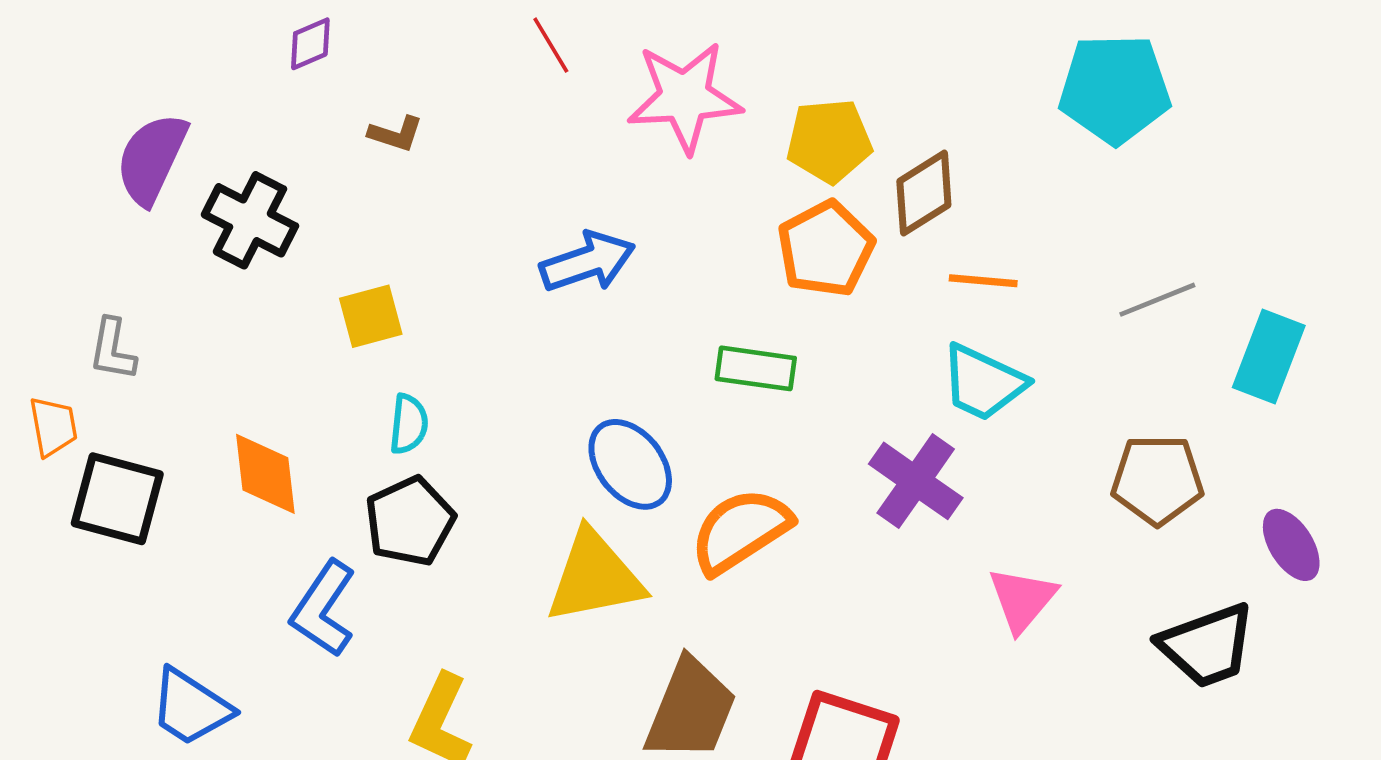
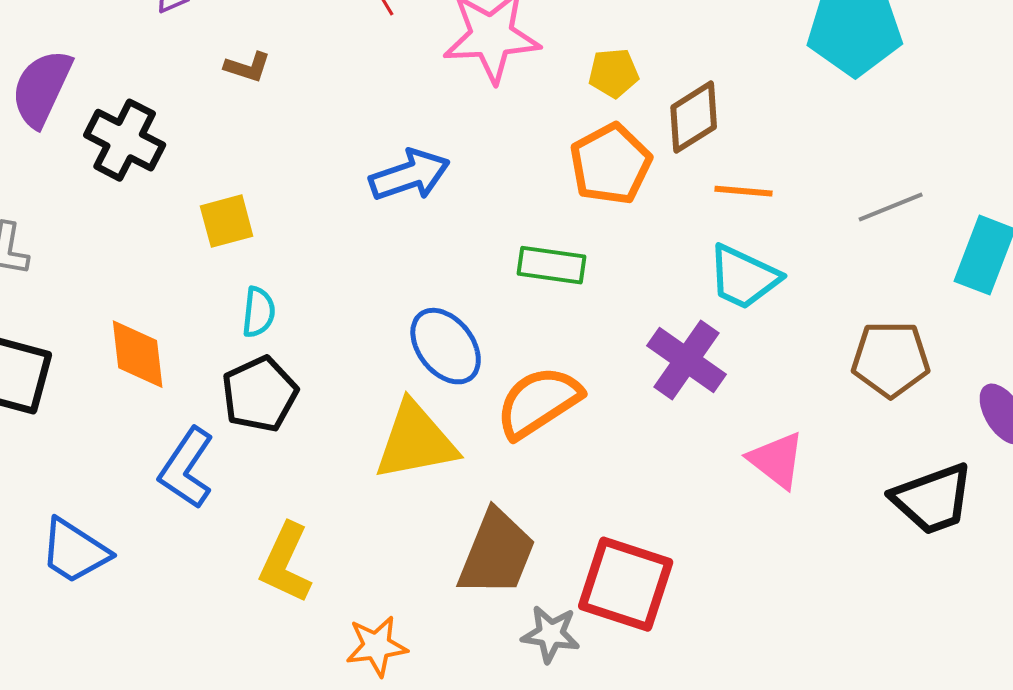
yellow pentagon: (829, 141) -> (614, 73), size x0.7
pink triangle: (1022, 599) -> (777, 460), turned -32

